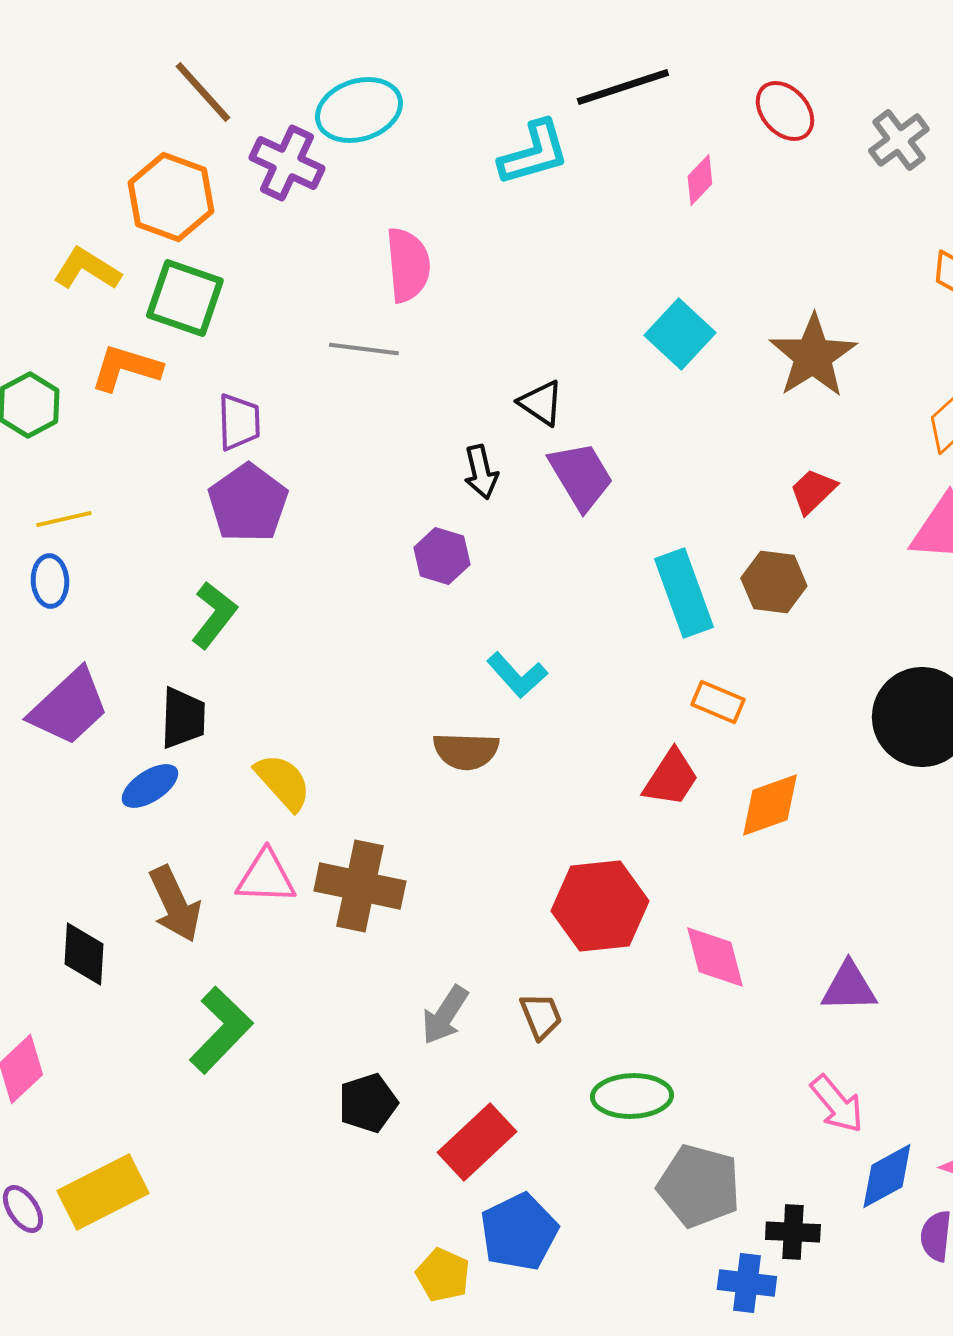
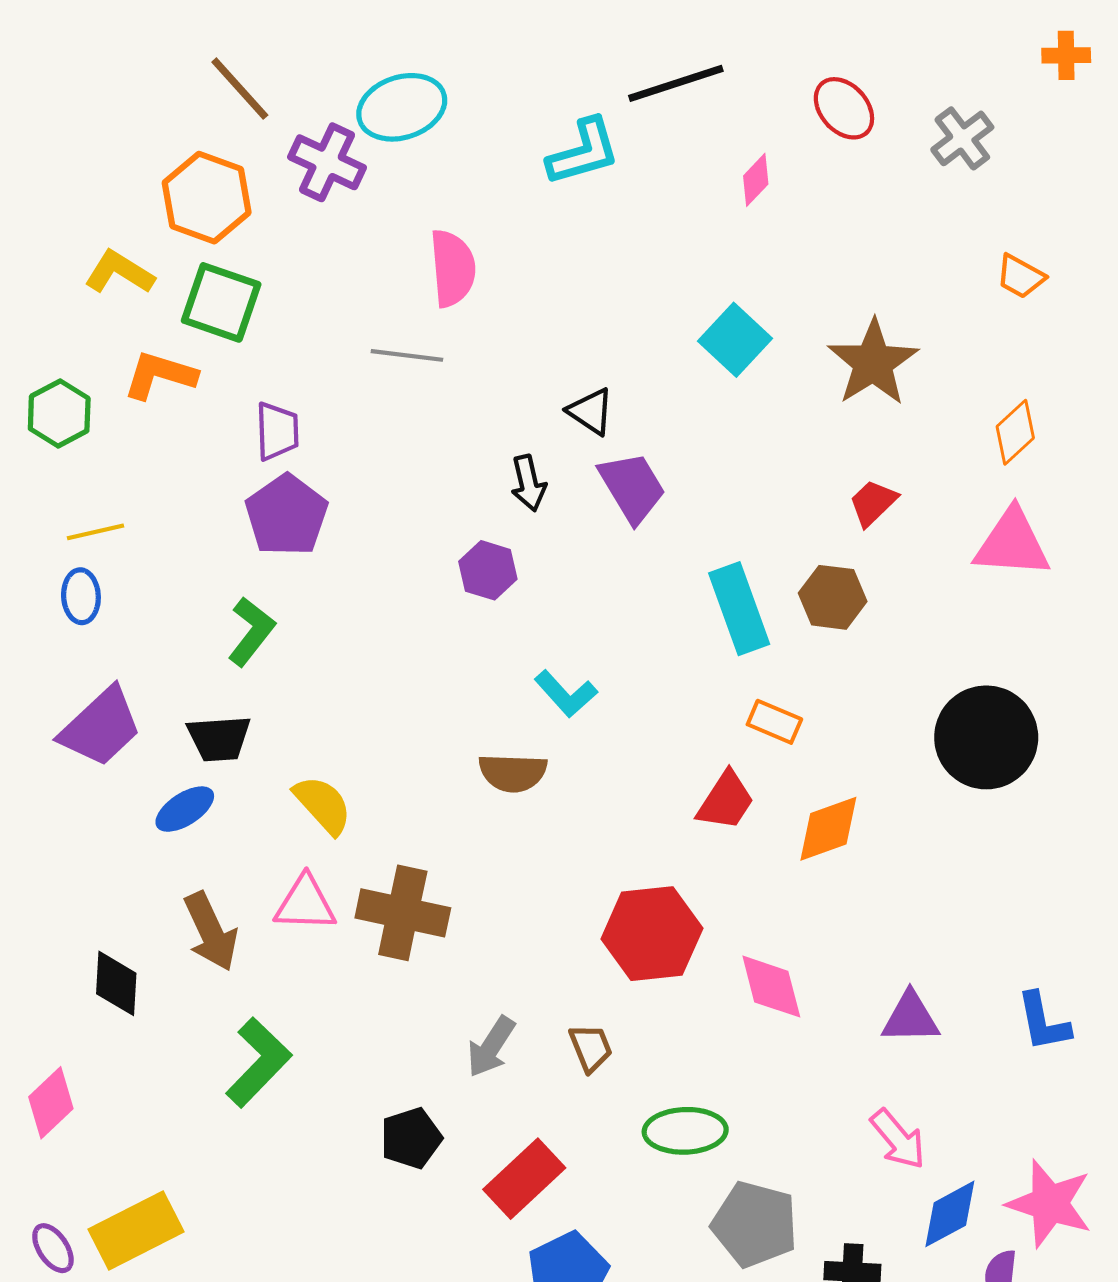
black trapezoid: (183, 718) -> (219, 738), turned 84

